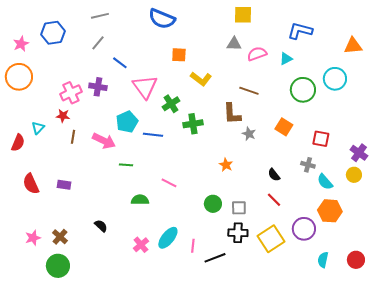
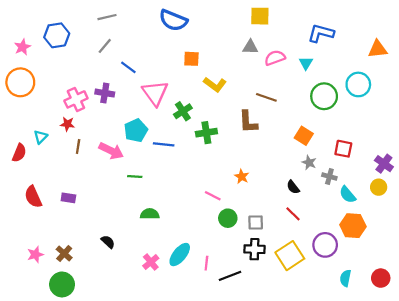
cyan triangle: (286, 59) -> (306, 63), turned -32
gray star: (249, 134) -> (309, 163), moved
pink line: (169, 183) -> (213, 196), moved

